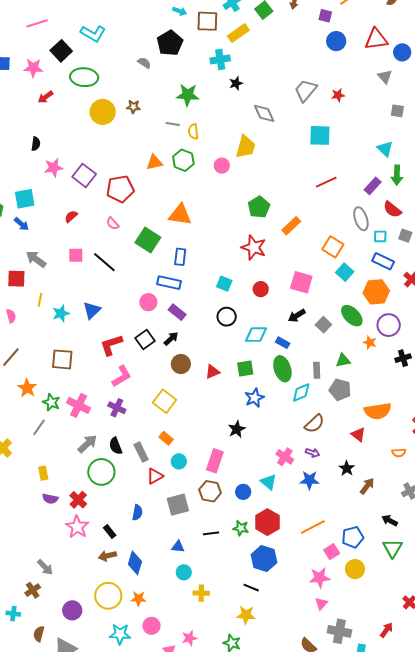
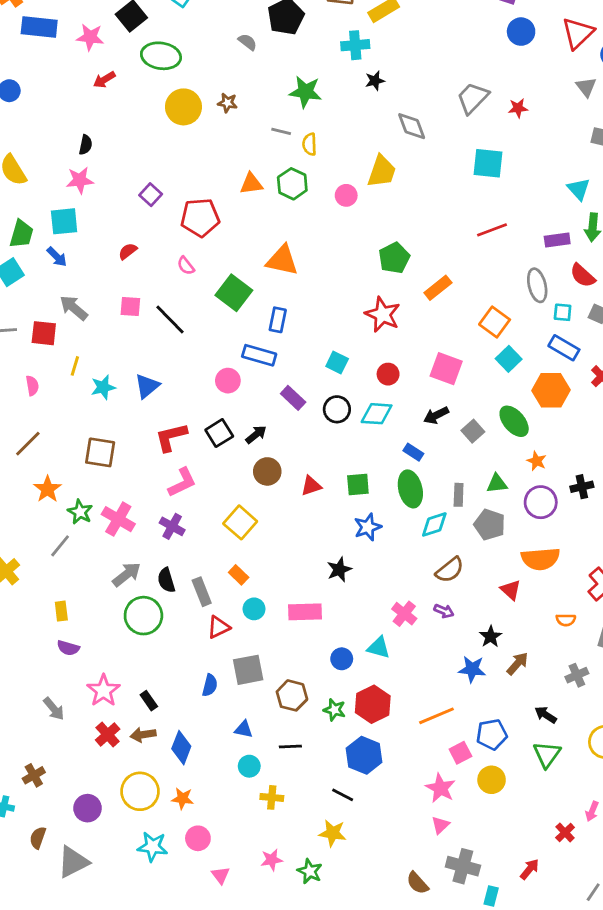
red triangle: (376, 39) -> (578, 33), turned -40
pink star: (54, 168) -> (80, 180), moved
purple square: (84, 175) -> (151, 195), size x0.7
purple rectangle: (373, 186) -> (557, 240), turned 36
purple rectangle: (177, 312) -> (293, 398), moved
purple circle: (389, 325) -> (541, 502), moved
cyan diamond: (256, 335) -> (377, 414), moved
pink rectangle: (215, 461) -> (305, 612), turned 65
blue star: (309, 480) -> (472, 669), moved
cyan triangle: (269, 482) -> (379, 648), turned -30
brown hexagon: (210, 491) -> (292, 695), moved
red cross: (78, 500) -> (108, 735), moved
blue semicircle: (137, 512) -> (210, 685), moved
black line: (211, 533) -> (290, 746), moved
gray arrow: (45, 567) -> (54, 709), moved
pink star: (319, 578) -> (440, 788), turned 30
pink star: (189, 638) -> (272, 860), moved

